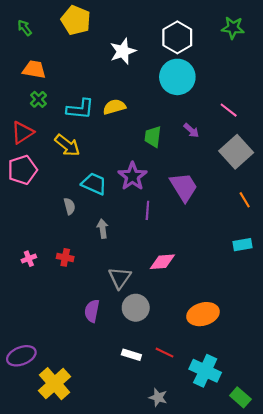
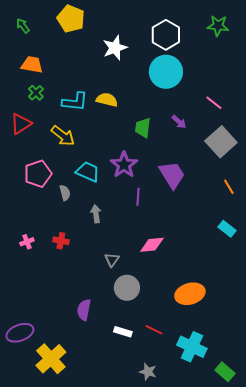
yellow semicircle: (114, 107) -> (107, 100), turned 30
pink pentagon: (22, 170) -> (38, 174), moved
cyan rectangle: (243, 245) -> (227, 229), turned 48
gray triangle: (120, 278) -> (112, 260), size x0.7
purple semicircle: (92, 311) -> (84, 310), moved

